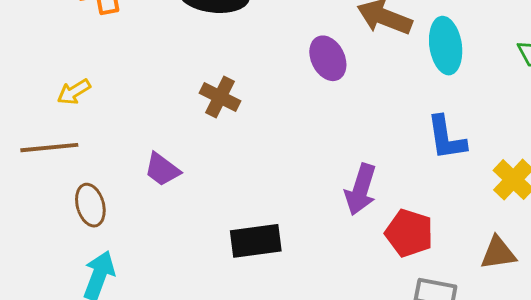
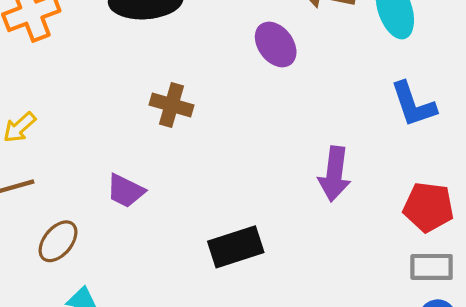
brown ellipse: (90, 205) -> (58, 241), turned 66
red pentagon: (409, 233) -> (428, 207), moved

